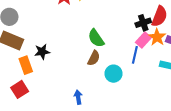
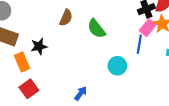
brown semicircle: (94, 58) -> (66, 18), moved
red square: (20, 89) -> (29, 89), moved
blue arrow: (78, 97) -> (81, 93), turned 48

